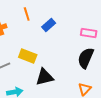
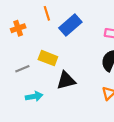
blue rectangle: (49, 25) -> (70, 25), size x1.5

